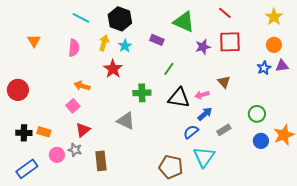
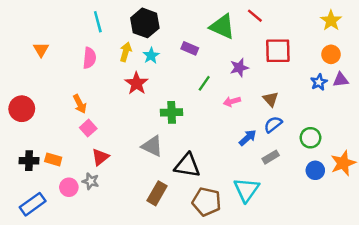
red line: (225, 13) -> (255, 16), moved
cyan line: (81, 18) -> (98, 22), turned 48
purple star: (203, 47) -> (239, 68), moved
orange arrow: (82, 86) -> (80, 104), moved, turned -133
pink arrow: (202, 95) -> (232, 101), moved
black triangle: (179, 98) -> (187, 165), moved
blue semicircle: (191, 132) -> (273, 124), moved
brown rectangle: (101, 161) -> (157, 193), moved, turned 36

